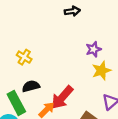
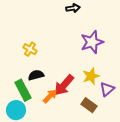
purple star: (94, 49) -> (92, 42), size x1.6
yellow star: (101, 71) -> (91, 76), moved

